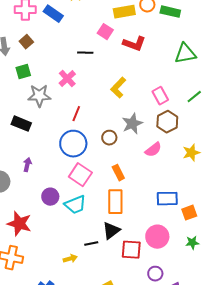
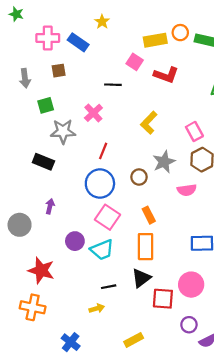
brown square: (26, 42) -> (59, 71), moved, turned 32
pink semicircle: (153, 150) -> (187, 190), turned 30
black line: (91, 244) -> (109, 287), moved

